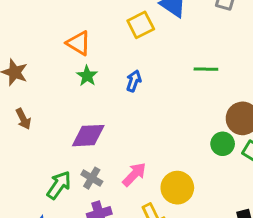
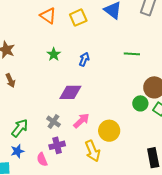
yellow square: (141, 25) -> (78, 18), moved
orange triangle: (79, 43) -> (48, 16), moved
purple diamond: (88, 136) -> (70, 92), moved
green arrow: (59, 185) -> (20, 128), moved

